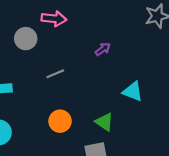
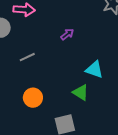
green triangle: (104, 122) -> (81, 93), moved

